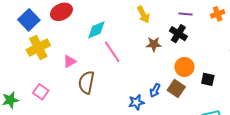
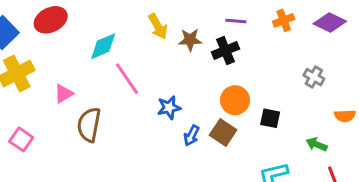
yellow arrow: (143, 15) -> (158, 26), moved
black cross: (178, 34) -> (225, 50), turned 36
brown star: (154, 44) -> (190, 40), moved
blue star: (136, 102) -> (169, 108), moved

